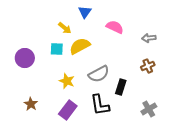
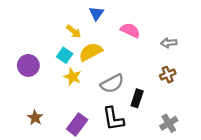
cyan square: (57, 49) -> (65, 55), turned 32
yellow star: (67, 81) -> (73, 77), moved

